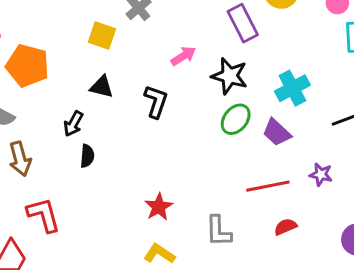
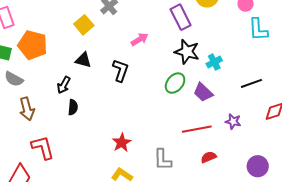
yellow square: (102, 36) -> (84, 25), turned 30
black star: (229, 76) -> (187, 52), moved
cyan cross: (292, 88) -> (214, 62), size x0.7

